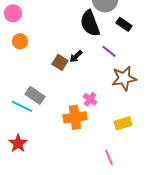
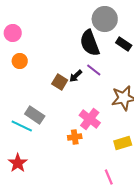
purple line: (109, 51) -> (94, 70), moved
pink cross: (90, 99) -> (90, 119), size x1.5
orange cross: (75, 117) -> (75, 137), size x0.6

